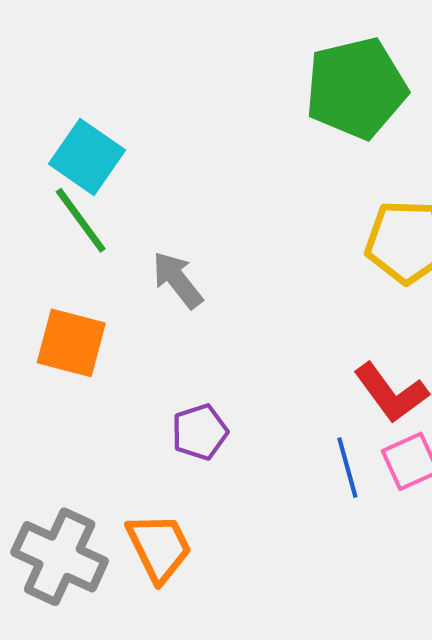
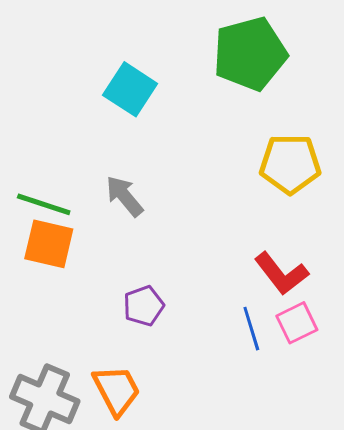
cyan square: (87, 157) -> (130, 89), moved
green line: (81, 220) -> (44, 204), moved, turned -34

